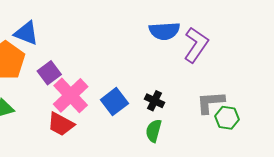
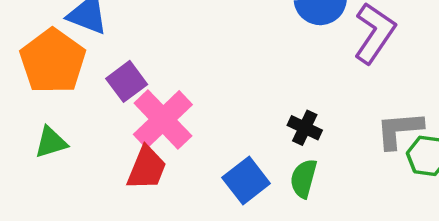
blue square: (114, 102) -> (246, 181), moved
red trapezoid: (61, 124) -> (147, 168), turned -96

